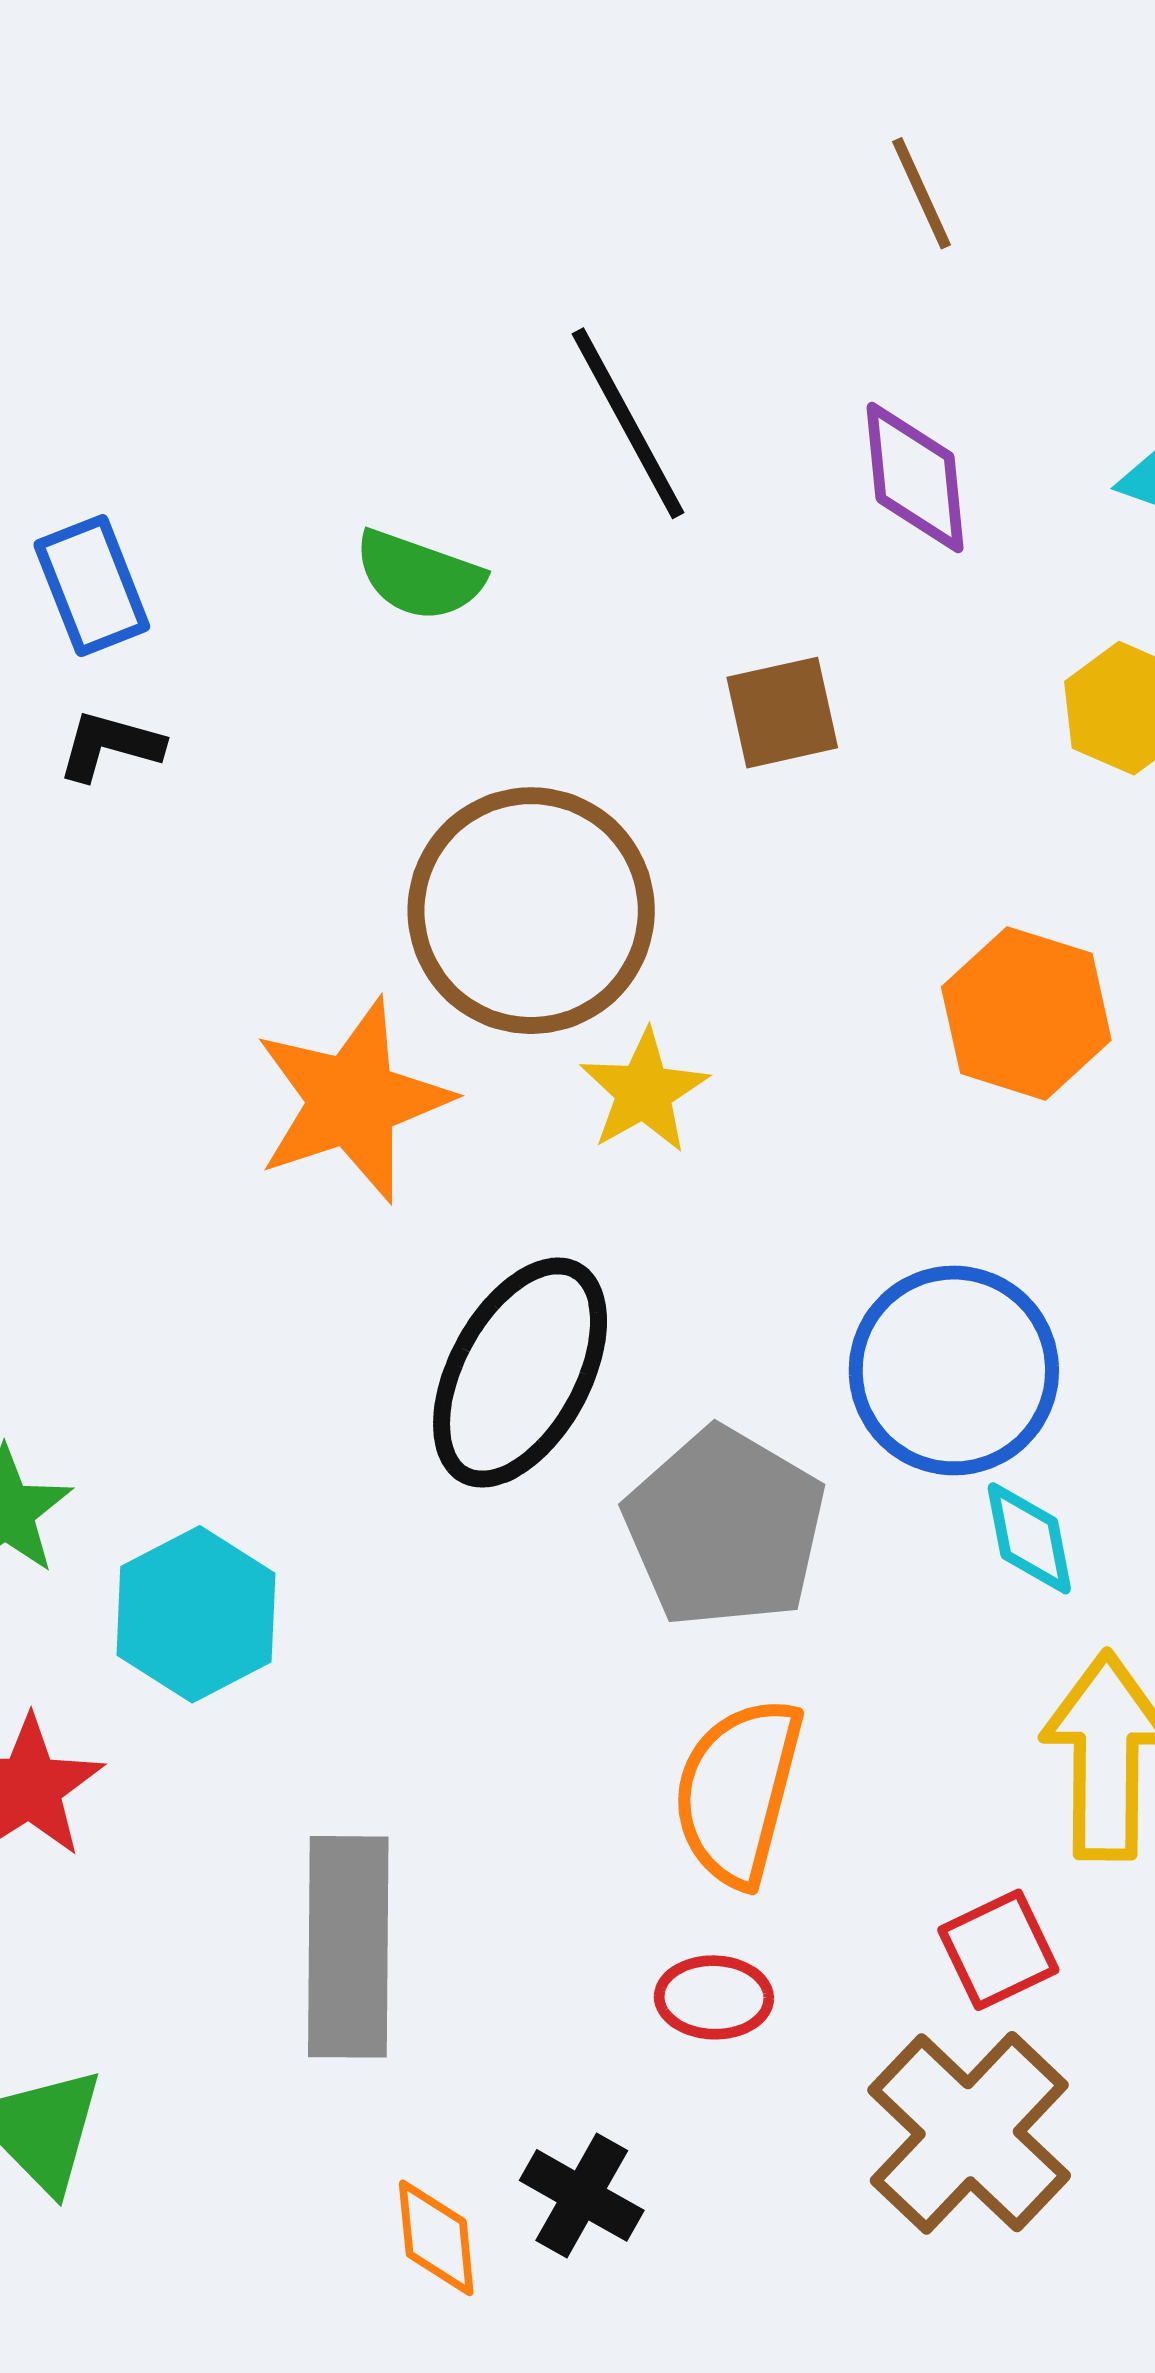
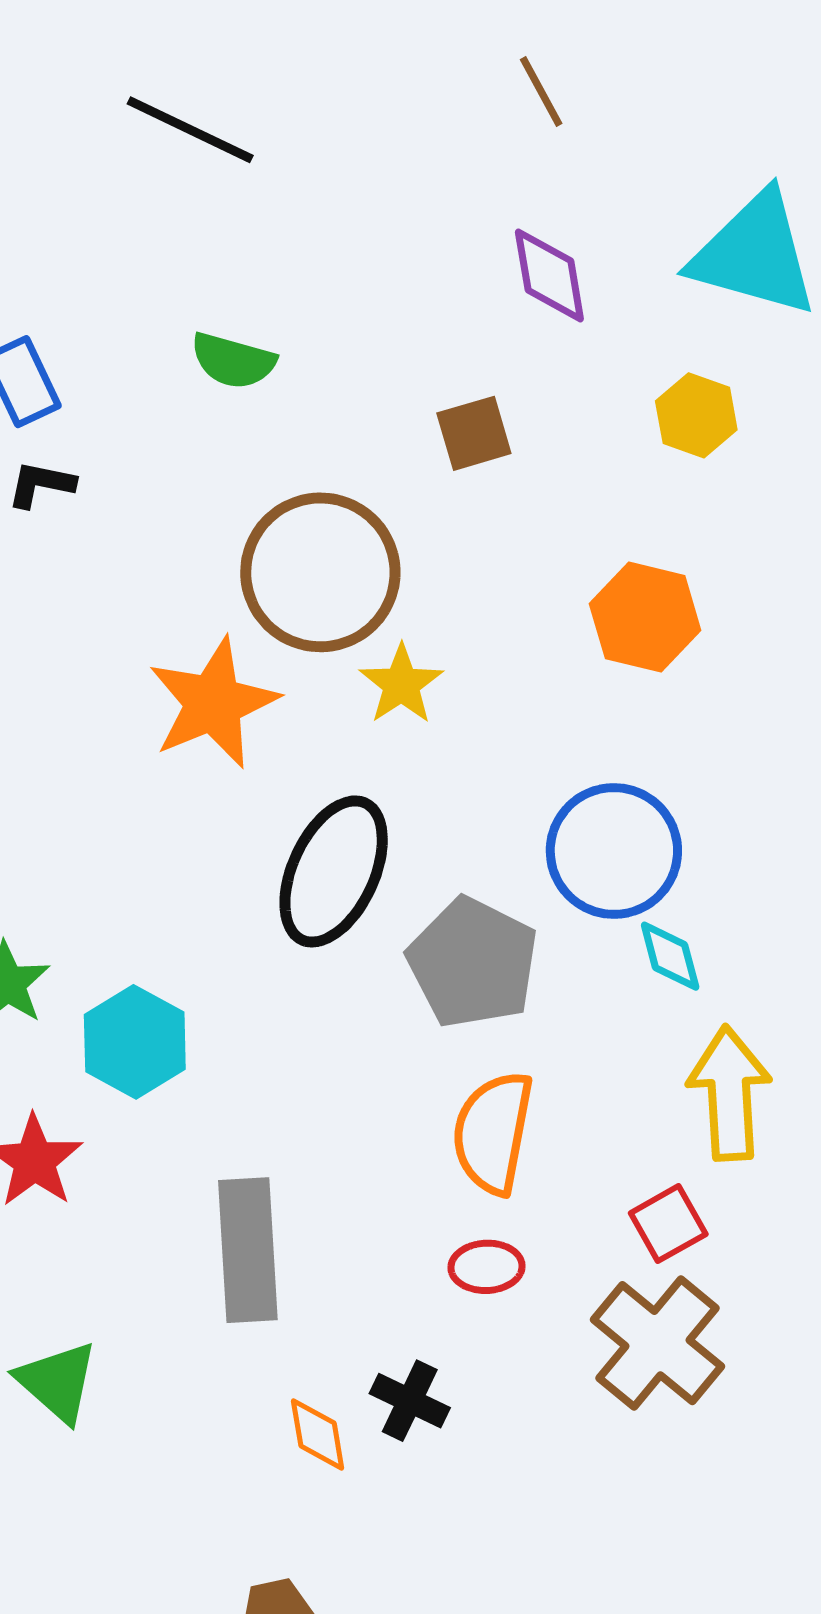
black line: (628, 423) -> (190, 130), moved, turned -32

